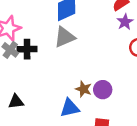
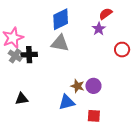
purple star: (125, 22) -> (99, 29), moved
gray triangle: (65, 37) -> (60, 43), turned 36

